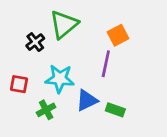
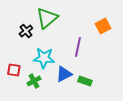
orange square: (118, 35) -> (103, 26), moved
red square: (19, 84) -> (14, 70), moved

